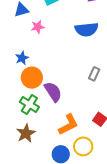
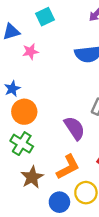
purple semicircle: (53, 92) -> (75, 128), moved
brown star: (26, 133) -> (32, 177), moved

